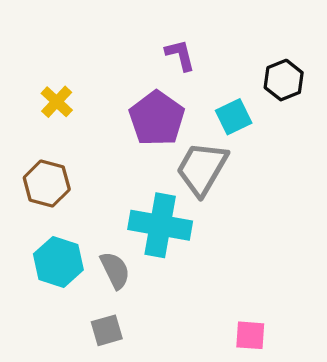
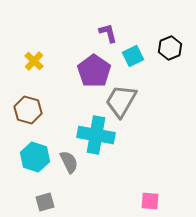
cyan square: (234, 117) -> (133, 56), moved
gray square: (107, 330) -> (45, 202), moved

